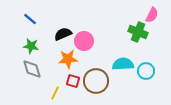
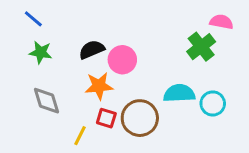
pink semicircle: (152, 15) -> (221, 22), turned -105
blue line: (30, 19) -> (33, 19), moved
green cross: (138, 32) -> (201, 47), turned 30
green star: (31, 46) -> (41, 52), moved

